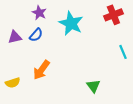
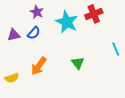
red cross: (113, 15) -> (94, 14), moved
green triangle: (93, 86) -> (78, 63), moved

